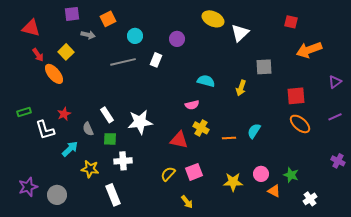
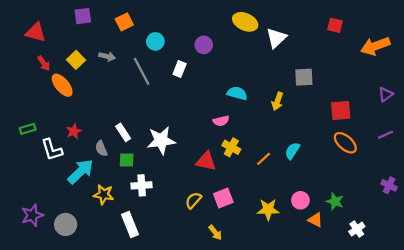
gray arrow: (88, 35) -> (107, 56), moved
orange arrow: (309, 50) -> (375, 46), moved
gray line: (123, 62) -> (142, 71), turned 75
orange line: (229, 138) -> (264, 159), turned -40
cyan arrow: (70, 149) -> (81, 172), size x1.4

